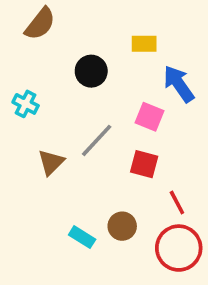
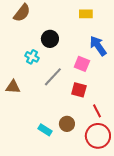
yellow rectangle: (144, 44) -> (86, 14), moved
cyan cross: (26, 104) -> (32, 57), moved
brown triangle: (51, 162) -> (13, 87), moved, turned 49

